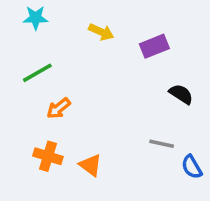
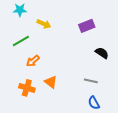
yellow arrow: (101, 32) -> (44, 24), moved
orange triangle: (91, 165) -> (51, 82), moved
blue semicircle: (192, 167) -> (94, 103), moved

